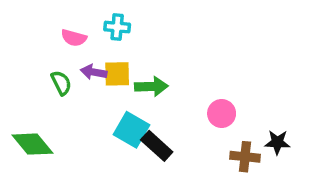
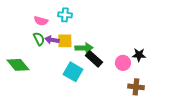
green semicircle: (61, 83) -> (39, 39), moved
black star: (277, 142) -> (139, 55), moved
green diamond: (32, 144) -> (18, 65), moved
black rectangle: (157, 146) -> (94, 59), moved

